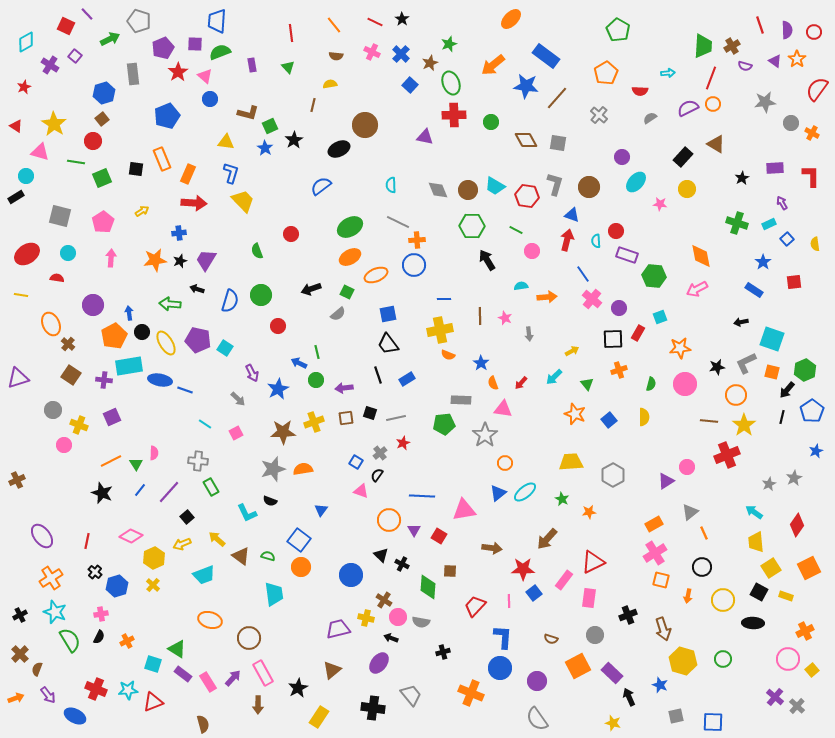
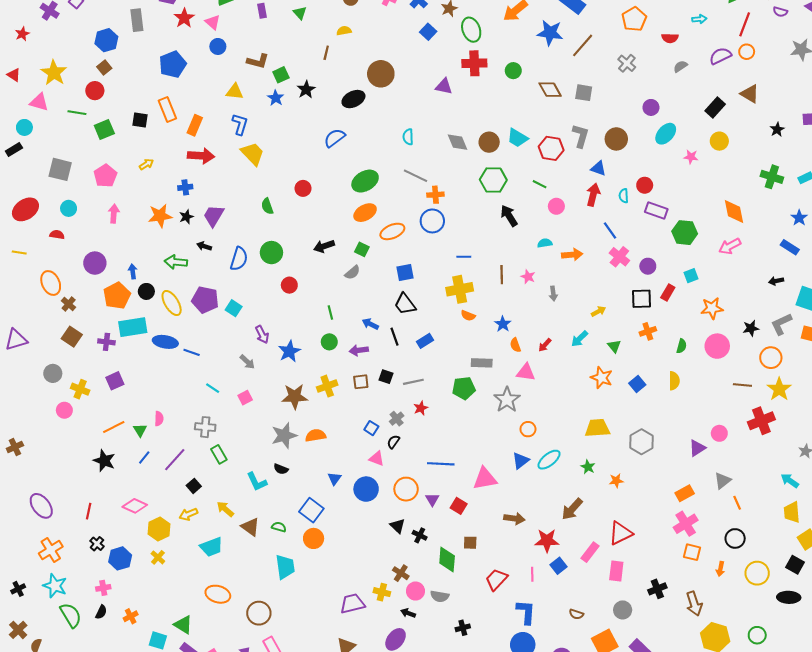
blue arrow: (299, 363) -> (370, 324), moved
blue circle: (351, 575) -> (366, 489), moved

